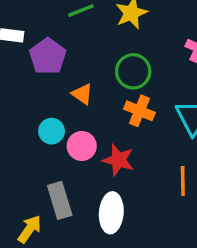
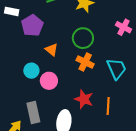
red star: (118, 160) -> (84, 99), moved

